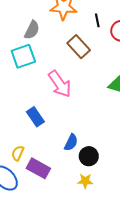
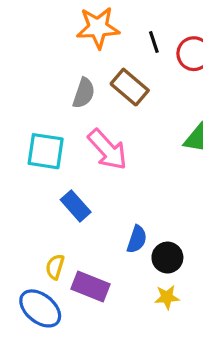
gray semicircle: (32, 30) -> (84, 93), moved
cyan square: (23, 56) -> (46, 151), moved, turned 35

